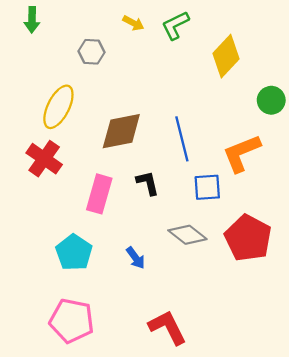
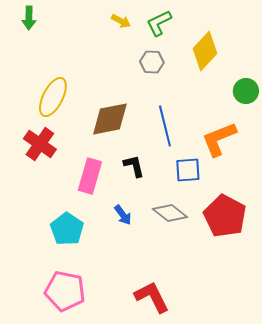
gray hexagon: (92, 52) -> (152, 62), moved
blue arrow: (136, 258) -> (123, 215), moved

